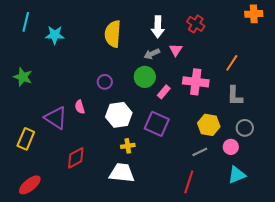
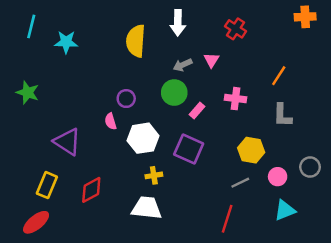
white arrow: (158, 27) -> (178, 23), moved
pink cross: (196, 82) -> (236, 99), size x0.7
pink semicircle: (80, 107) -> (111, 121), moved
gray circle: (245, 128) -> (310, 167), moved
yellow rectangle: (26, 139) -> (47, 185), moved

